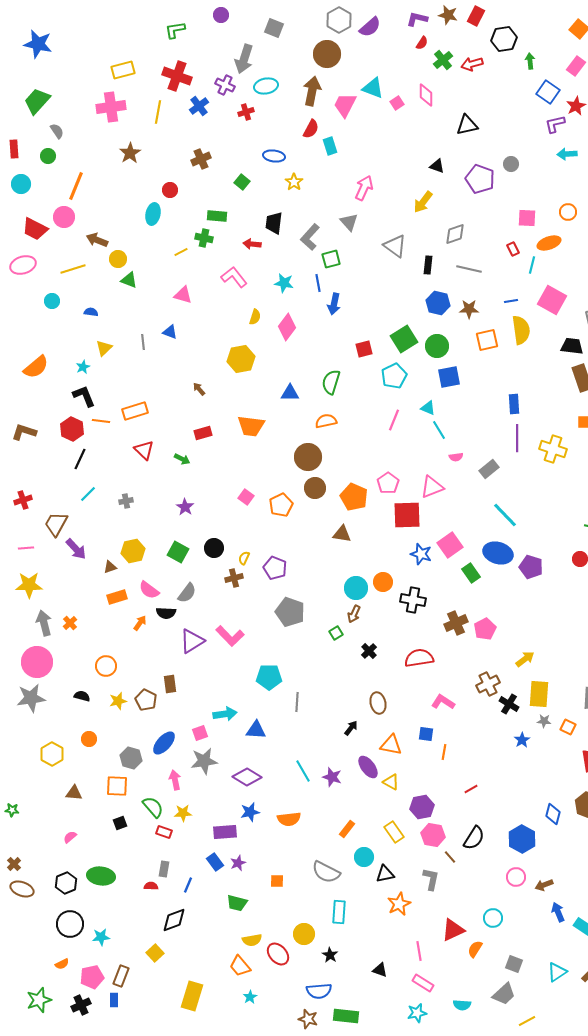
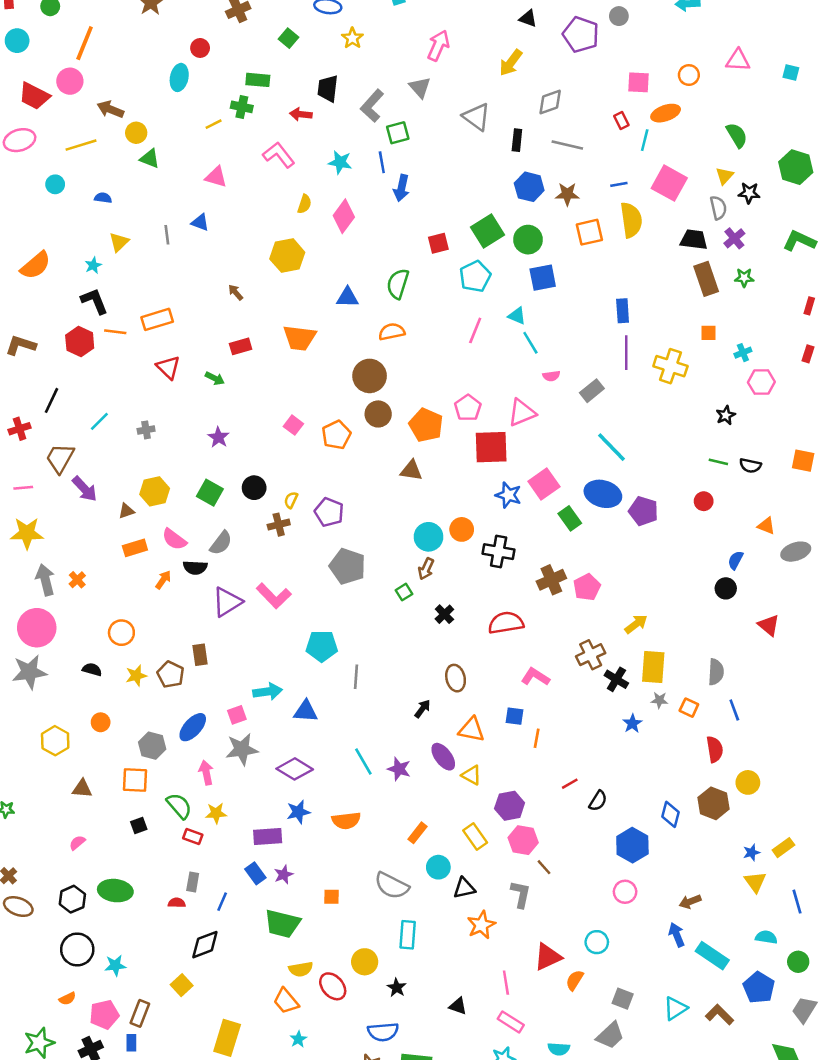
black line: (80, 459) -> (51, 400), moved
black semicircle: (474, 838) -> (598, 801), moved, size x0.7
brown arrow: (544, 885) -> (690, 902), moved
green trapezoid: (237, 903) -> (282, 924), size x1.4

